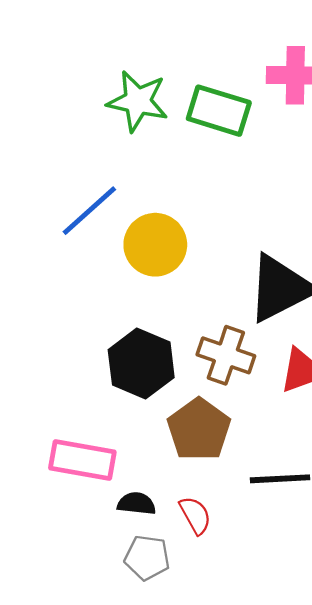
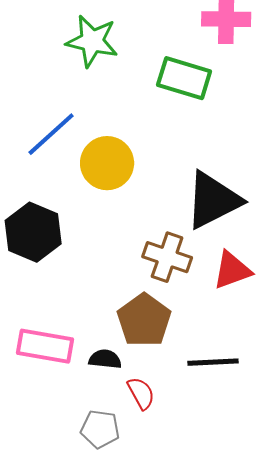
green rectangle: (219, 111) -> (184, 78), moved
black hexagon: (141, 364) -> (33, 232), moved
black semicircle: (136, 504) -> (105, 359), moved

